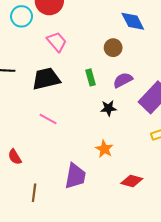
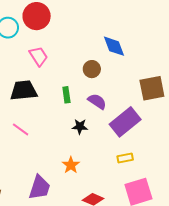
purple semicircle: (123, 80) -> (97, 101), turned 54

